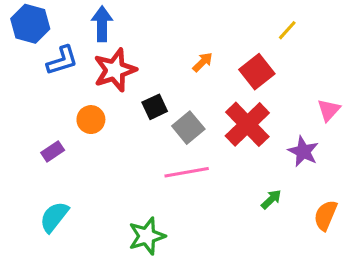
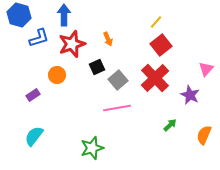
yellow line: (287, 30) -> (156, 22), moved
orange arrow: (203, 62) -> (108, 39), moved, turned 112

